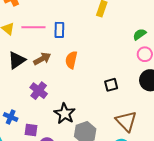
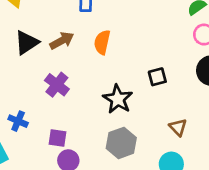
black star: (65, 114) -> (118, 99), moved
brown triangle: (126, 121) -> (178, 127), size x0.6
purple square: (31, 130) -> (58, 138), moved

